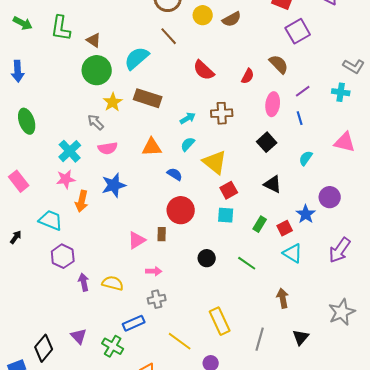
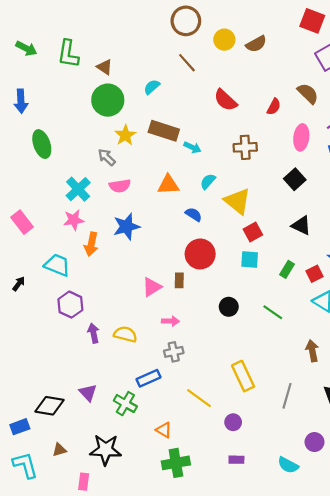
cyan semicircle: (137, 58) -> (152, 87), size x0.6
cyan arrow: (188, 118) -> (192, 147), moved, turned 56
green ellipse: (27, 121) -> (42, 144), moved
black diamond: (44, 348) -> (49, 406), turned 60

